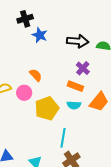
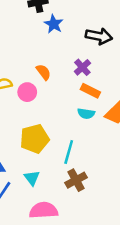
purple cross: (83, 68) -> (82, 67), moved
yellow pentagon: (47, 108) -> (35, 139), moved

